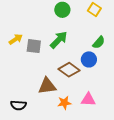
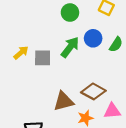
blue circle: (89, 59) -> (93, 38), moved
brown diamond: (69, 70) -> (93, 91), moved

